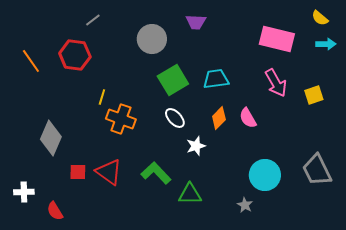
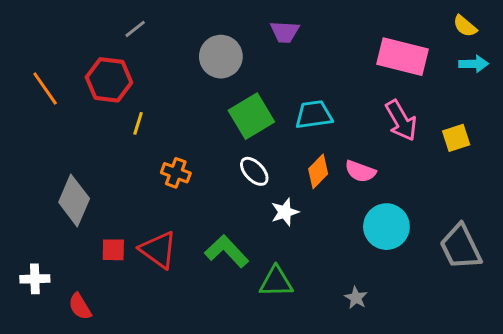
yellow line: (102, 97) -> (138, 123), moved
pink semicircle: (248, 118) -> (360, 171), turned -40
orange cross: (121, 119) -> (176, 173), size x0.7
cyan circle: (265, 175) -> (386, 227), moved

